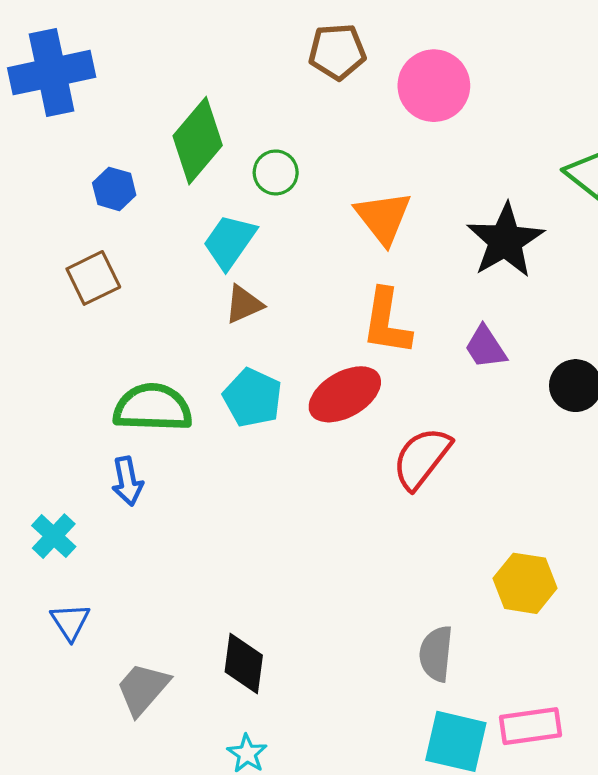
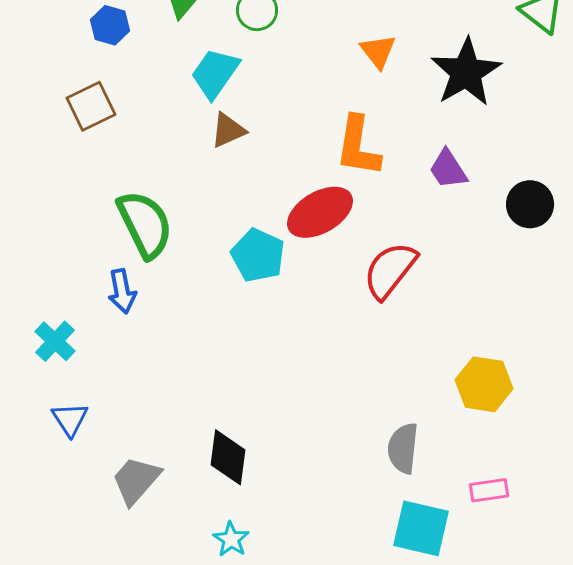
orange triangle: (383, 218) -> (378, 51), moved, size x0.7
cyan pentagon: (253, 398) -> (258, 255), moved
green semicircle: (153, 408) -> (145, 224), turned 62
pink rectangle: (530, 726) -> (489, 490), moved, size x0.7

